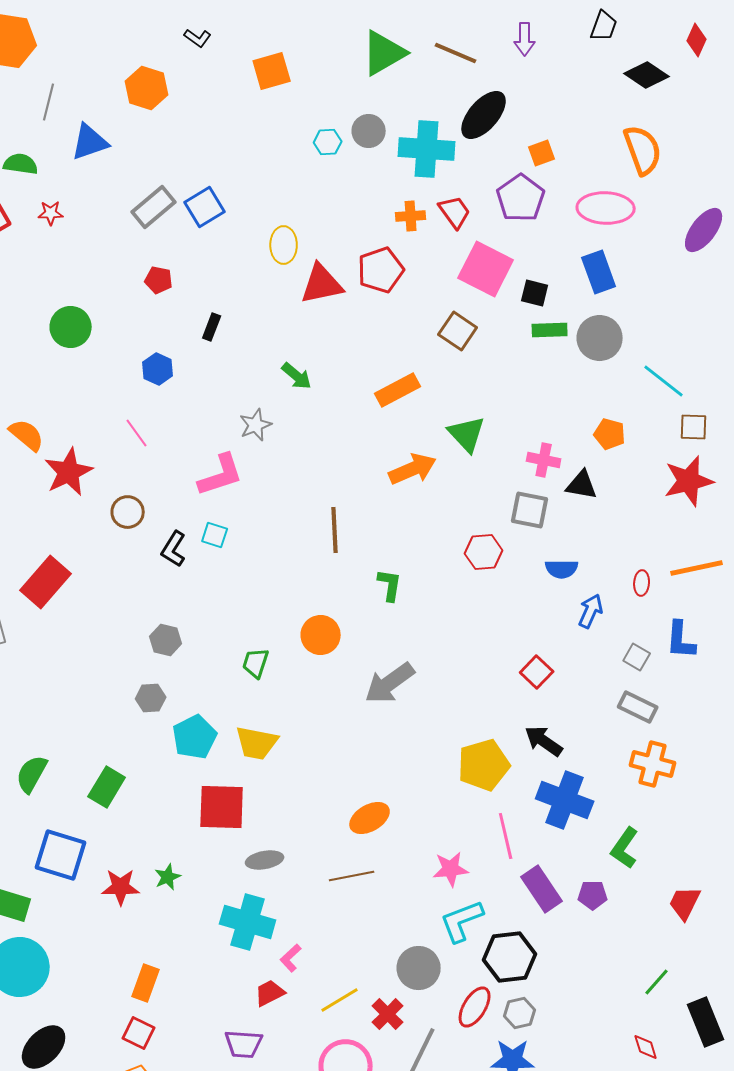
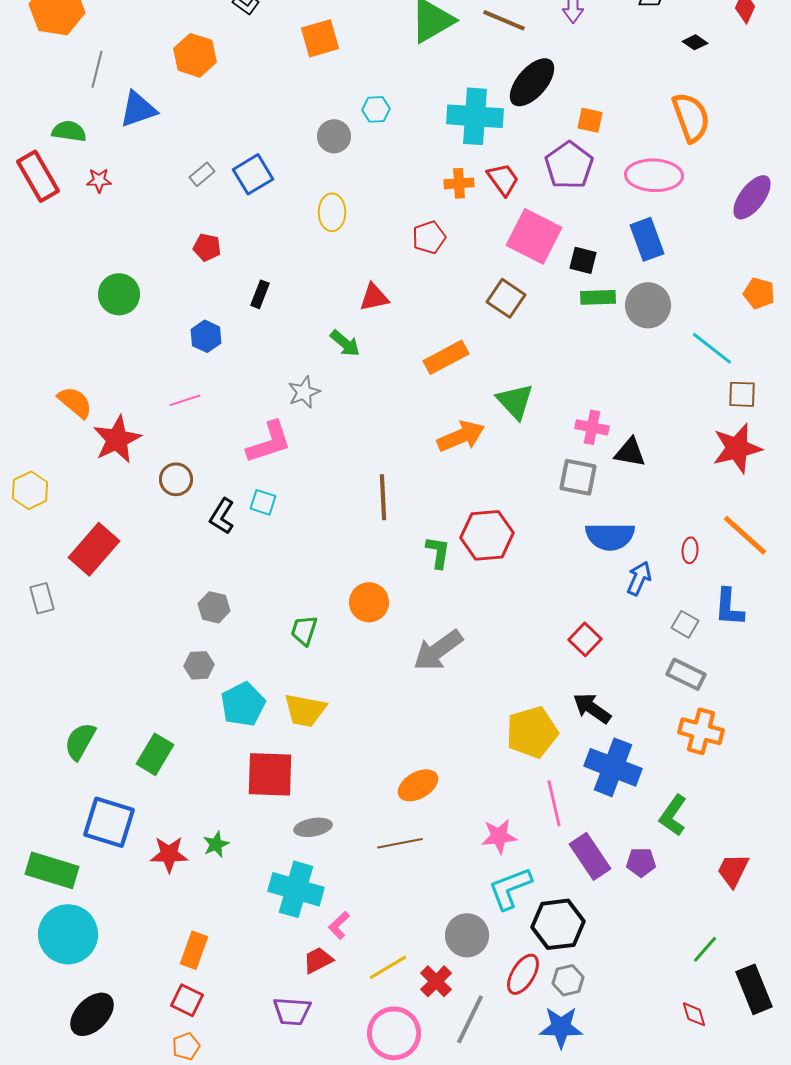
black diamond: (647, 75) -> (695, 42), size x0.6
gray circle: (369, 131) -> (334, 136), moved
orange square: (542, 153) -> (590, 120), turned 32
gray rectangle: (154, 207) -> (202, 174), size x0.6
red pentagon: (381, 270) -> (429, 237), size x0.7
red triangle: (322, 284) -> (374, 297), moved, size x0.7
pink line: (137, 433) -> (185, 400), turned -72
orange pentagon: (610, 434) -> (759, 293), moved
red hexagon: (484, 552) -> (487, 535), moved, size x1.4
orange line: (697, 568) -> (745, 535), turned 54
blue semicircle: (562, 569) -> (610, 536), size x1.5

